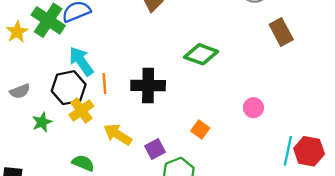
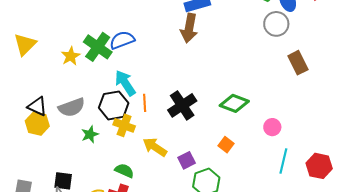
green diamond: (201, 54) -> (234, 103), moved
black cross: (148, 86) -> (182, 105), turned -36
gray semicircle: (20, 91) -> (72, 107), size x1.5
yellow cross: (81, 111) -> (124, 125), turned -35
cyan line: (288, 151) -> (283, 161), moved

